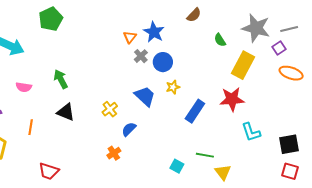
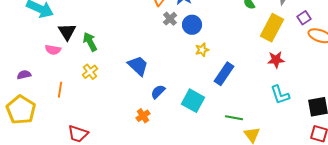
purple square: (279, 48) -> (304, 18), moved
blue trapezoid: (145, 96) -> (138, 66), moved
red star: (232, 99) -> (276, 60), moved, size x0.7
yellow cross: (110, 109) -> (90, 72), moved
black triangle: (66, 112) -> (67, 32), moved, turned 36
cyan square: (177, 166) -> (193, 101), moved, size x1.6

